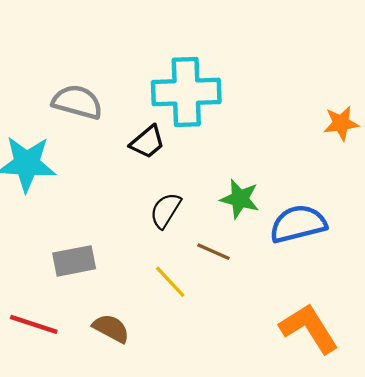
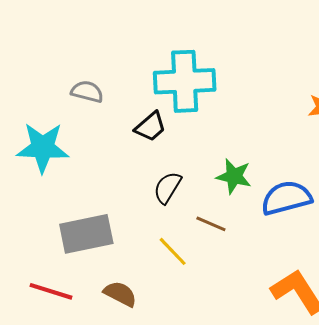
gray semicircle: (77, 102) -> (87, 92), size x0.7
gray rectangle: (74, 261) -> (86, 234), size x1.4

